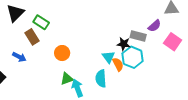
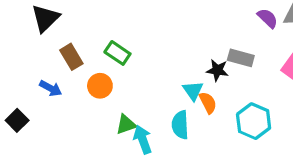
green rectangle: (41, 22) -> (117, 53), moved
purple semicircle: (155, 26) -> (268, 18), moved, turned -96
orange circle: (62, 53) -> (100, 86), moved
cyan hexagon: (133, 57) -> (254, 121), moved

